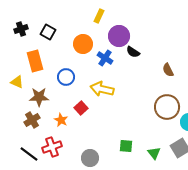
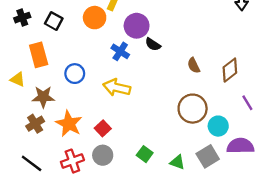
orange circle: (83, 44) -> (95, 18), moved
red square: (81, 108) -> (103, 128), moved
orange star: (61, 120) -> (69, 124), size x1.6
green square: (126, 146) -> (145, 154), turned 32
red cross: (52, 147) -> (72, 161), moved
green triangle: (154, 153) -> (177, 162), turned -32
gray circle: (90, 158) -> (103, 155), moved

